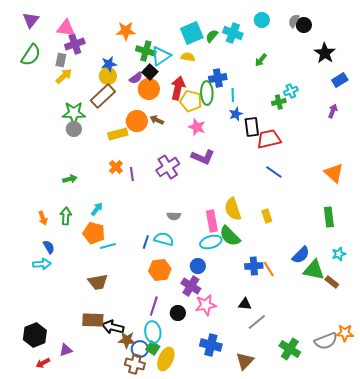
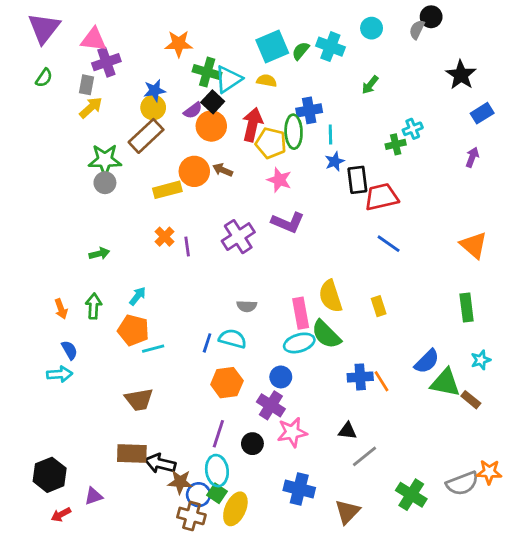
purple triangle: (31, 20) -> (44, 28), size x1.4
black circle: (304, 25) -> (431, 17), moved
green semicircle: (31, 55) -> (44, 78), size x0.6

